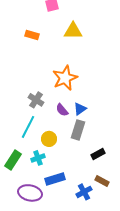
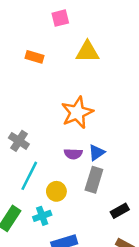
gray cross: (36, 100) -> (19, 141), moved
purple semicircle: (62, 110) -> (73, 154), turned -48

